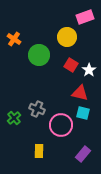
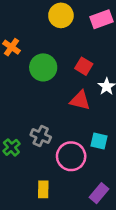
yellow circle: (67, 37) -> (61, 15), moved
red square: (71, 65) -> (84, 66), moved
red triangle: (80, 93) -> (80, 100), moved

